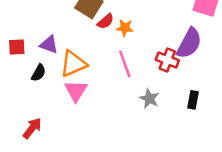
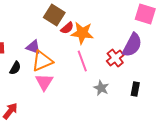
orange star: (125, 28) -> (82, 33), size x1.6
purple triangle: (49, 45) -> (33, 47), moved
red cross: (167, 60) -> (115, 58), turned 30

